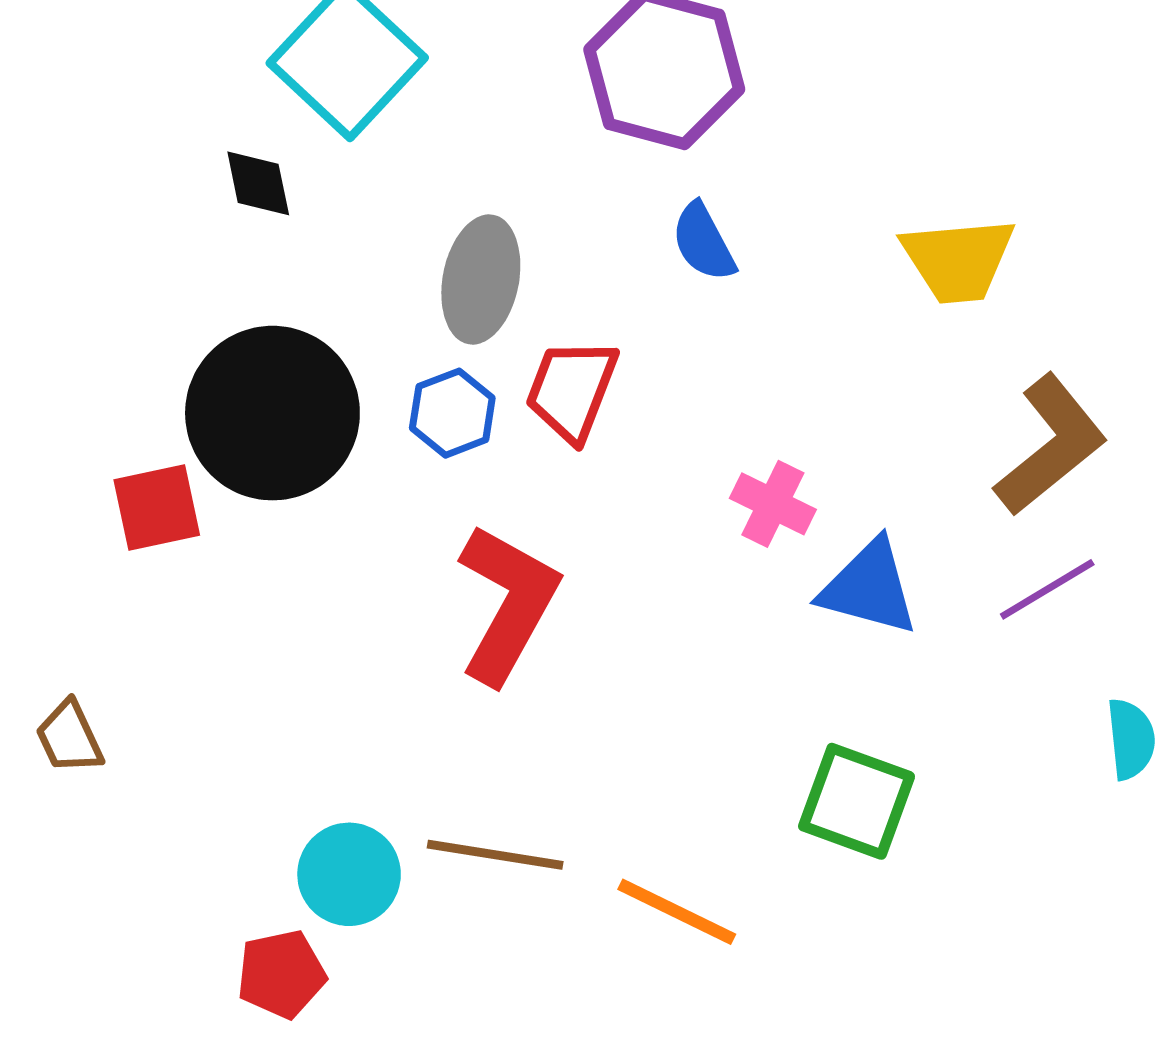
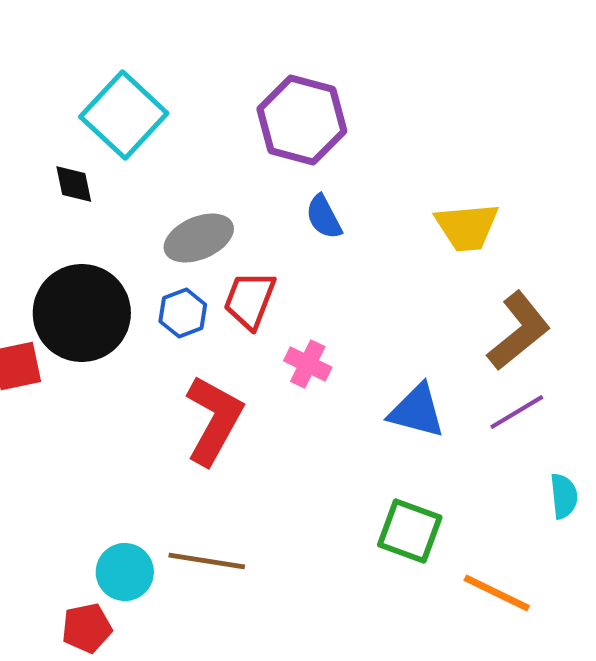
gray ellipse: (481, 279) -> (199, 238), turned 56
pink cross: (773, 504) -> (308, 364), moved
orange line: (677, 912) -> (497, 593), moved

